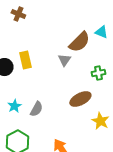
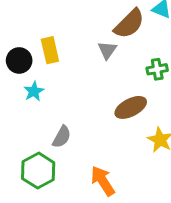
cyan star: (14, 106) -> (34, 91), moved
gray semicircle: (36, 109) -> (62, 137), moved

